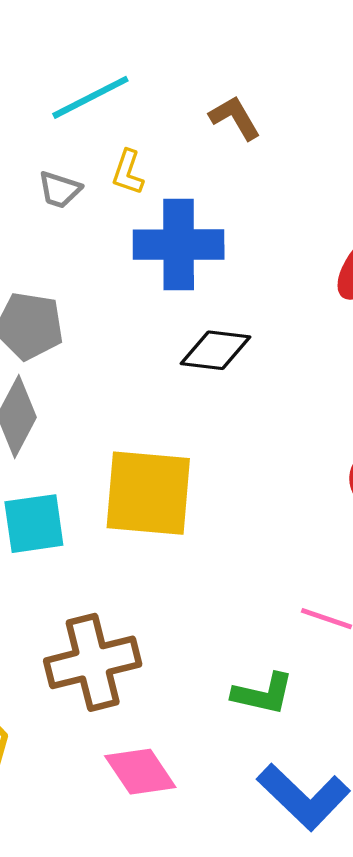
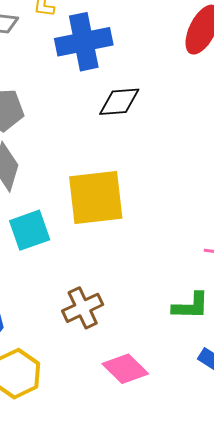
brown cross: (93, 662) -> (83, 308), size x0.7

